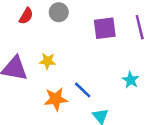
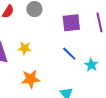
blue line: (83, 90) -> (69, 54), moved

